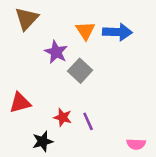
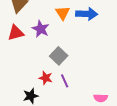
gray square: (80, 71) -> (59, 56), moved
red triangle: (20, 103) -> (16, 33), moved

